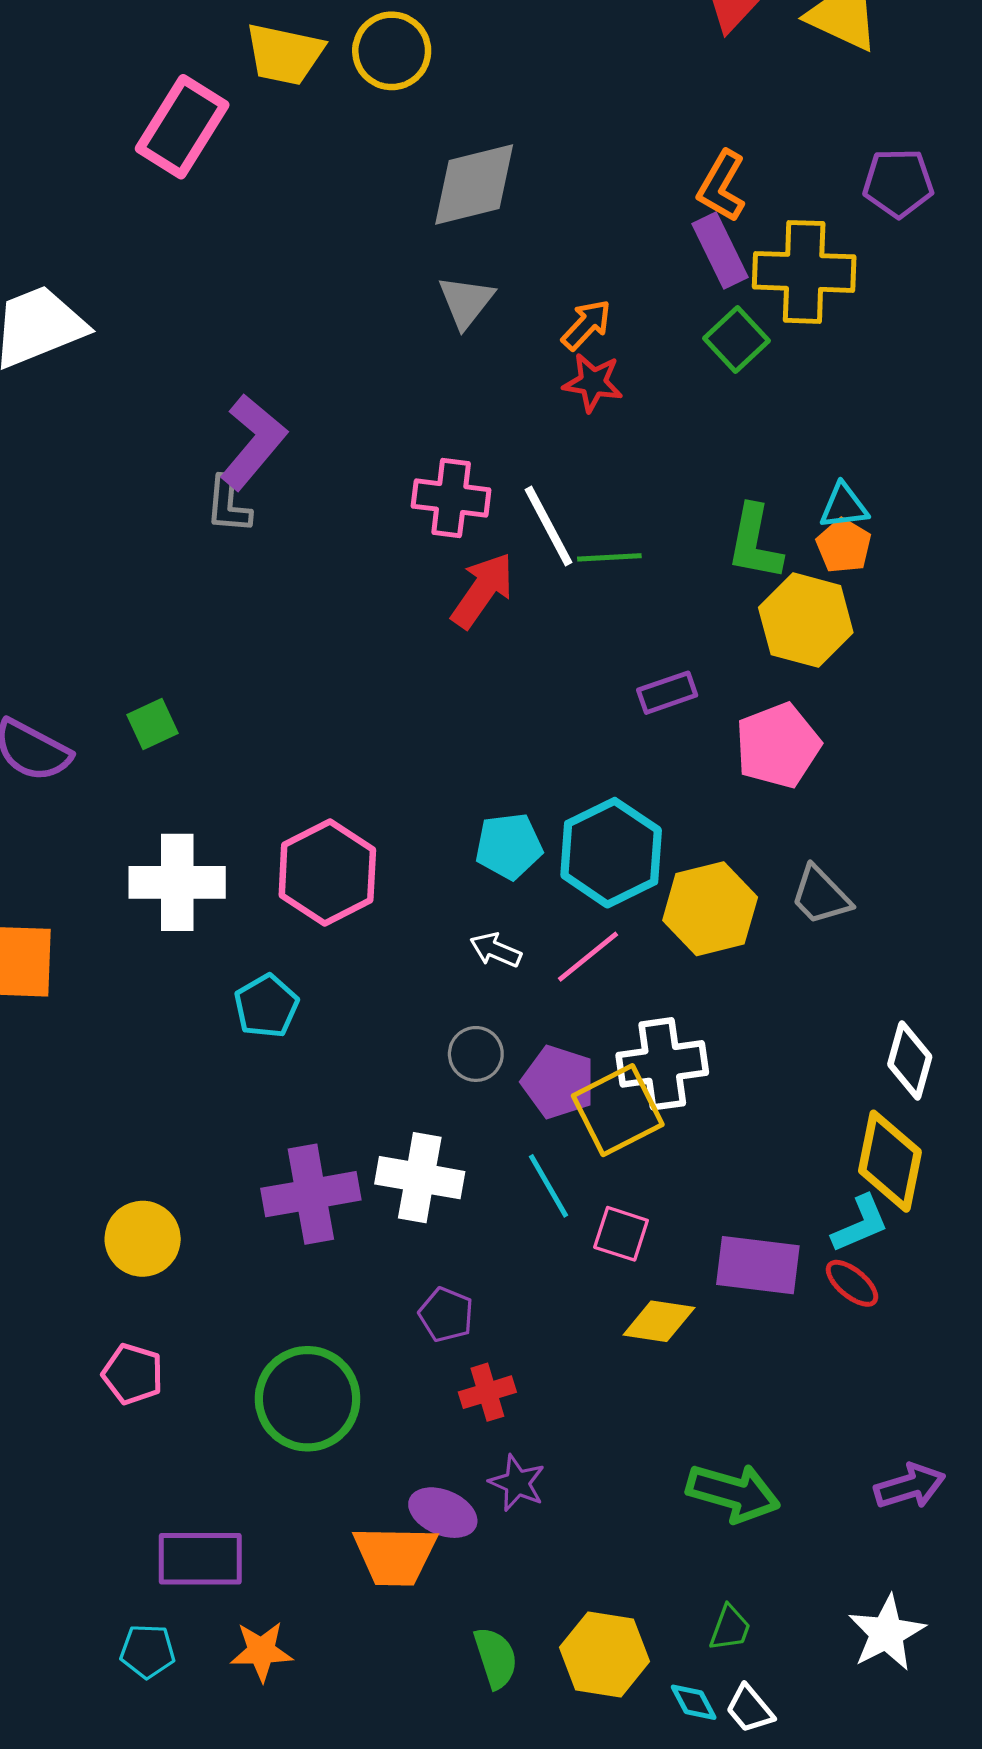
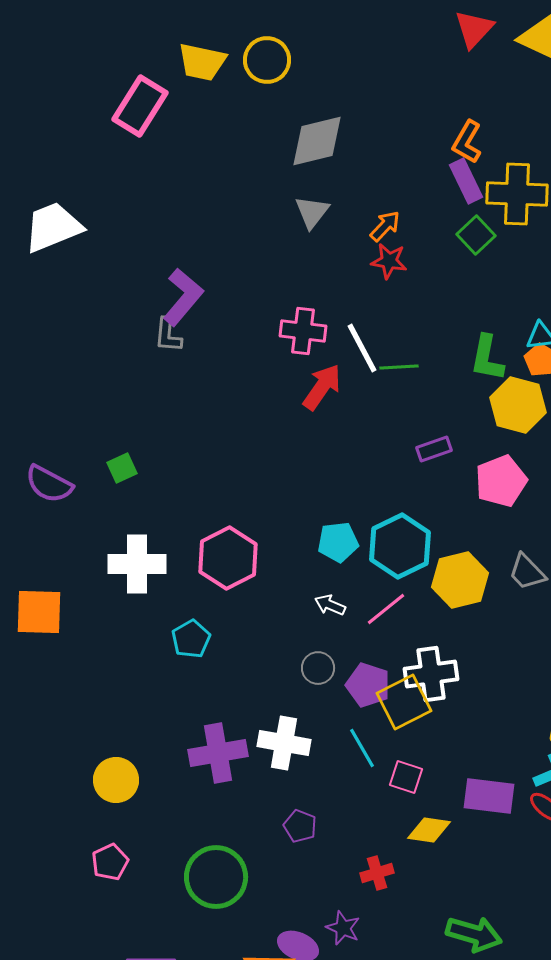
pink pentagon: (133, 1374) -> (110, 862), turned 30
red cross: (487, 1392) -> (377, 873), moved

